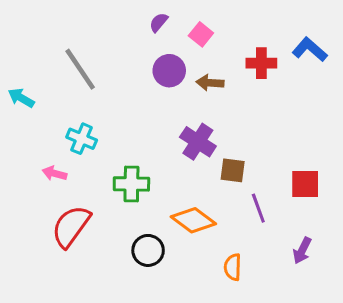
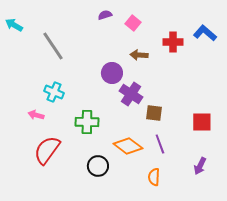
purple semicircle: (159, 22) -> (105, 15), turned 32
purple circle: (169, 71) -> (112, 73), moved
cyan arrow: (21, 98) -> (14, 25), moved
purple line: (258, 208) -> (160, 144), moved

